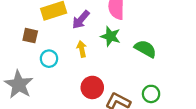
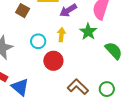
cyan circle: (49, 59) -> (38, 41), moved
red circle: (92, 87) -> (53, 61), moved

